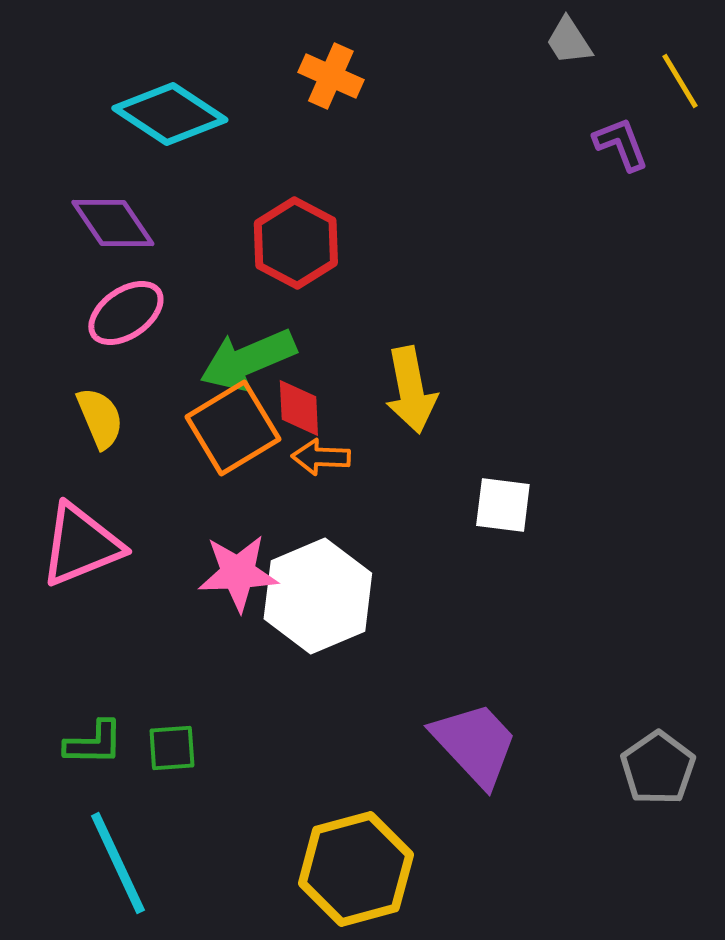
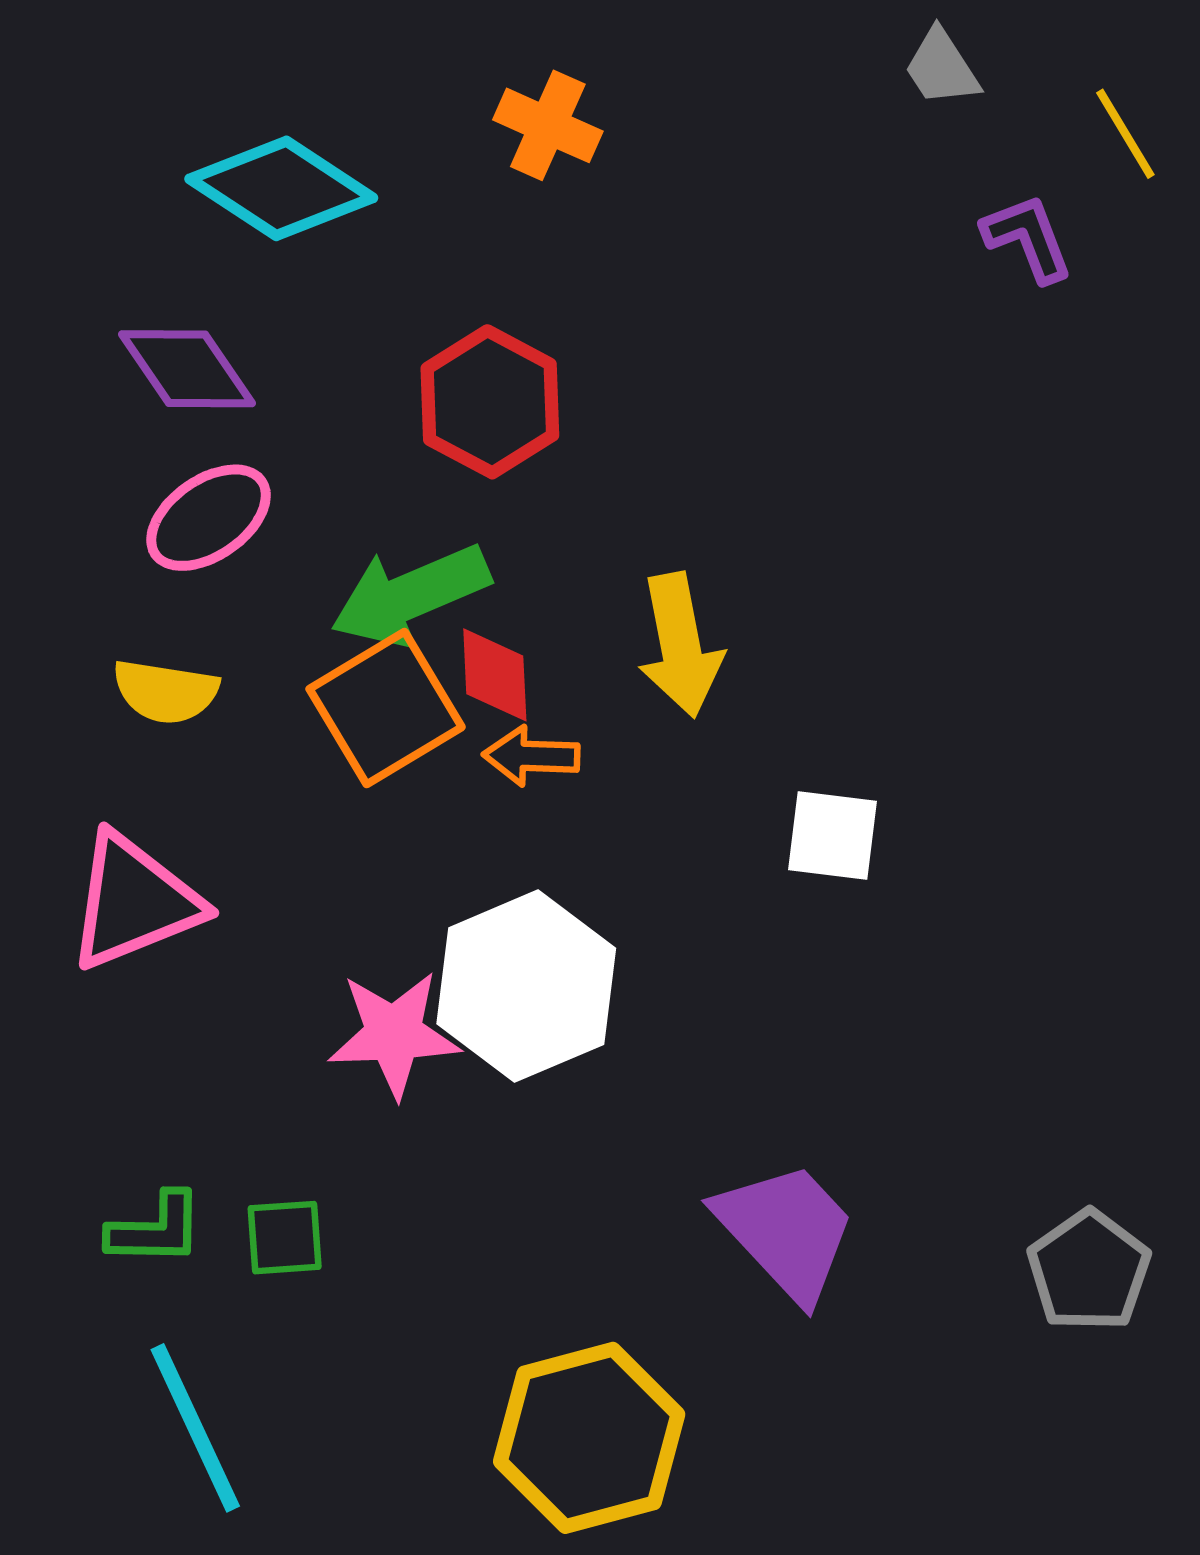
yellow semicircle: (100, 418) -> (165, 691), turned 122
pink star: (238, 573) -> (394, 1034), moved

